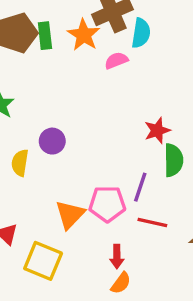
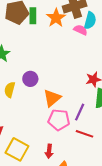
pink semicircle: (116, 60) -> (80, 30), moved, turned 40
orange triangle: (70, 215) -> (52, 98), moved
red arrow: (117, 257) -> (49, 151), moved

